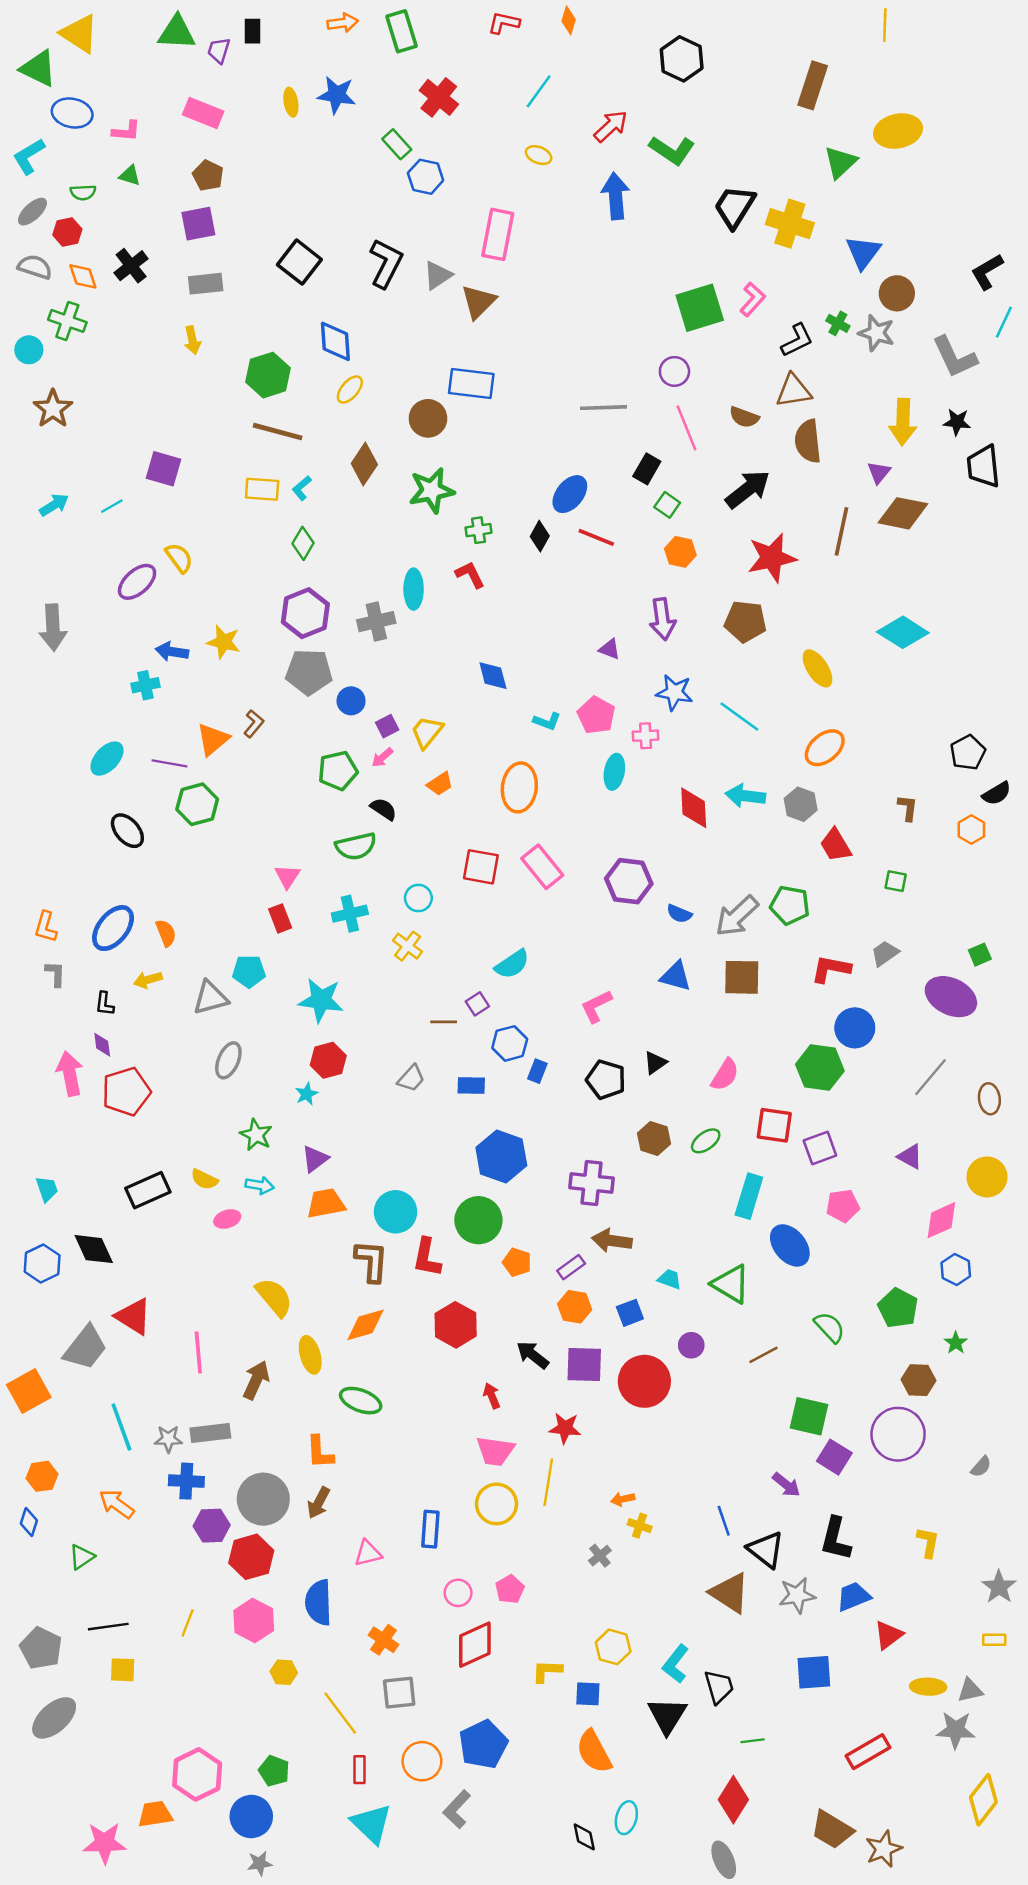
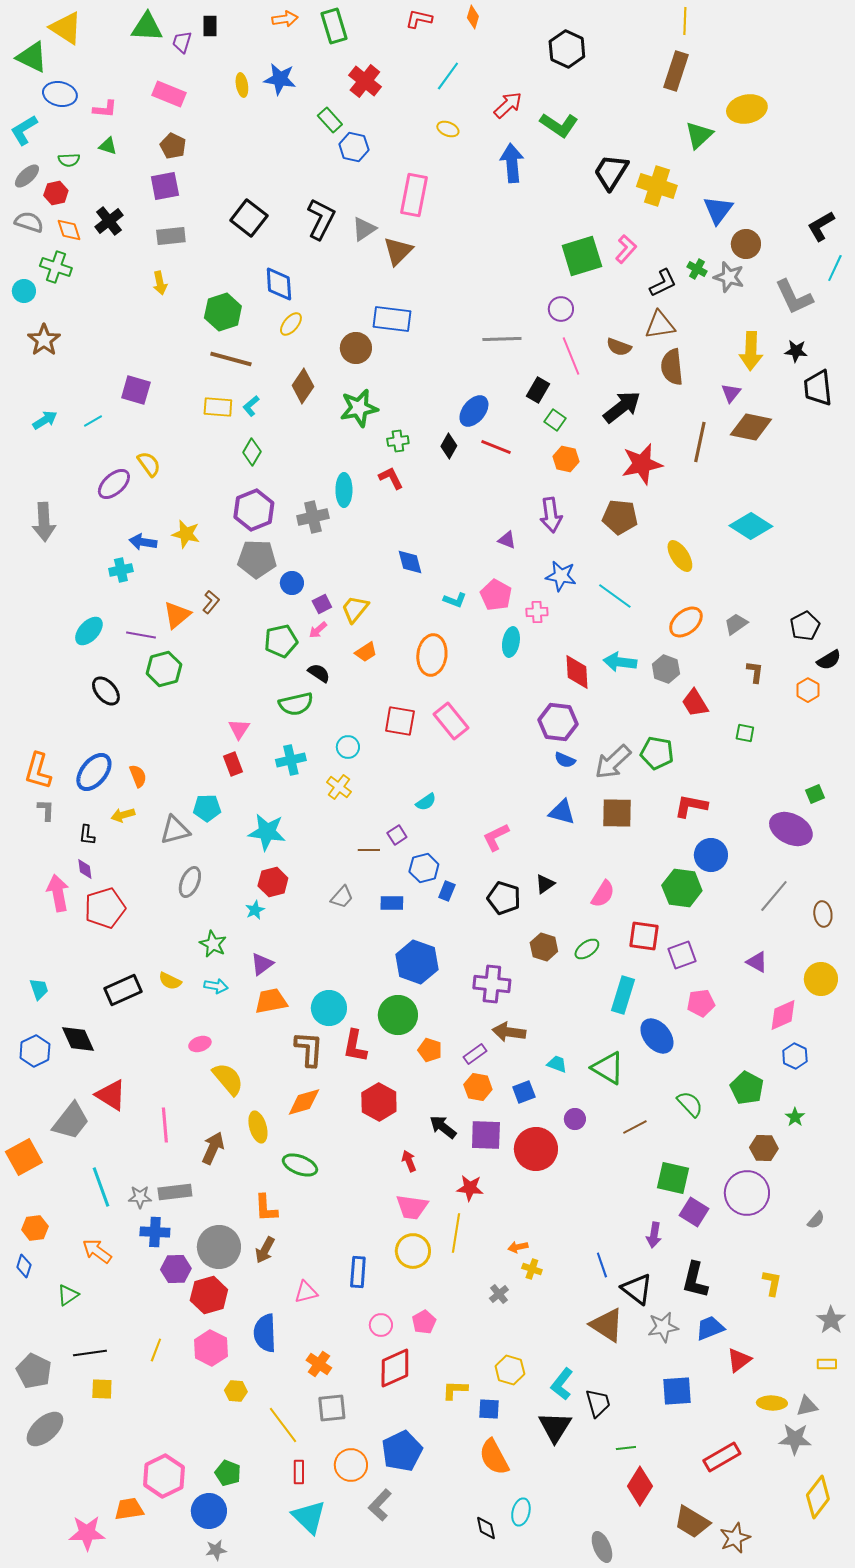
yellow line: (885, 25) -> (685, 21), moved
purple hexagon: (629, 881) -> (558, 722), moved
orange L-shape: (46, 927) -> (38, 771), size x1.4
gray trapezoid: (885, 953) -> (736, 624), moved
cyan semicircle: (512, 964) -> (426, 802), size x0.7
pink ellipse: (227, 1219) -> (200, 1044), moved
purple arrow: (786, 1485) -> (654, 1235), turned 60
red diamond: (733, 1800) -> (640, 1486), moved

